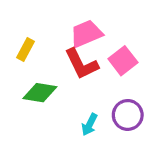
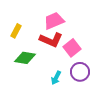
pink square: (123, 61) -> (72, 48), moved
red L-shape: (81, 64) -> (51, 40), turned -40

